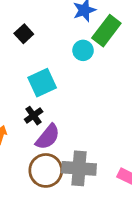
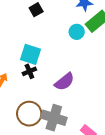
cyan square: (42, 83) -> (31, 54), moved, turned 30
purple semicircle: (48, 137) -> (64, 82), moved

